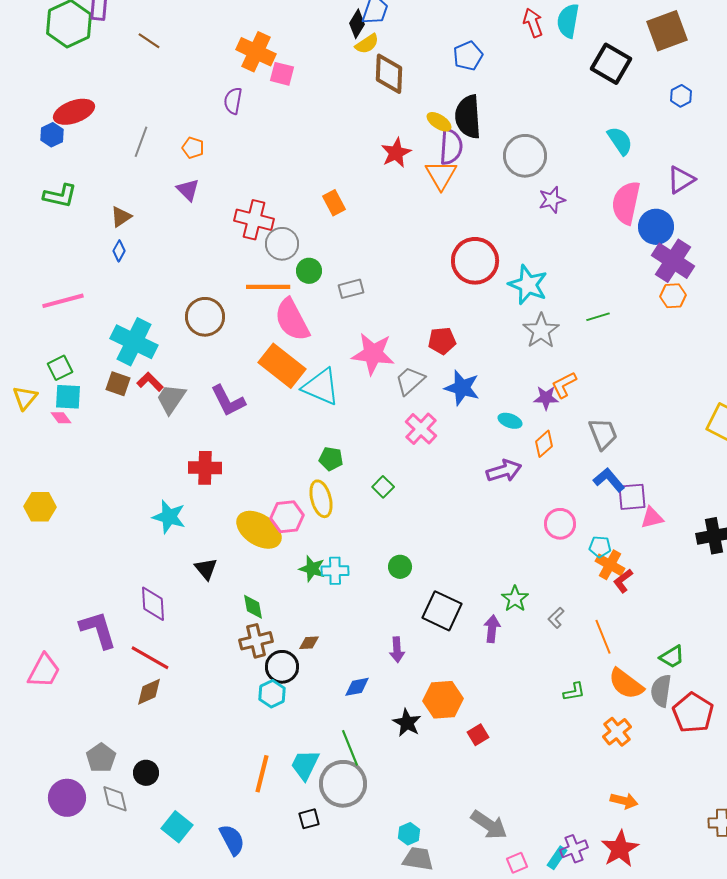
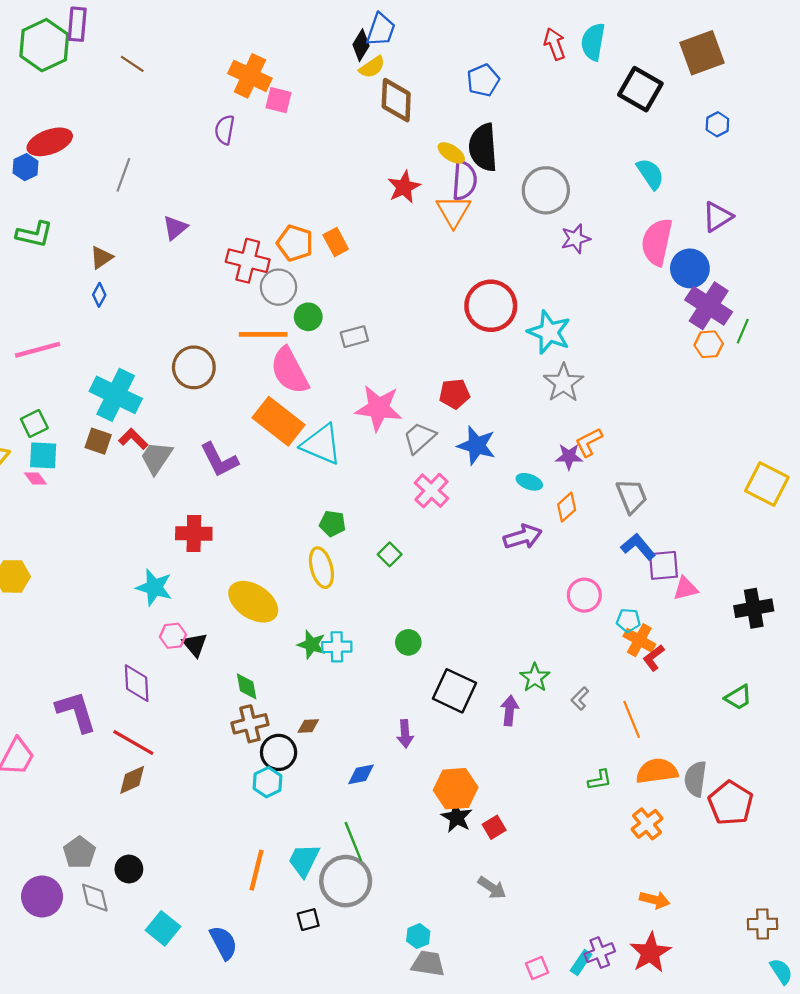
orange pentagon: (193, 148) -> (295, 243), moved, size x1.5
purple triangle: (188, 190) -> (175, 228), turned 35
green line: (598, 317) -> (743, 331), moved, turned -50
pink hexagon: (287, 517) -> (173, 636), moved, size x0.7
green trapezoid: (672, 657) -> (738, 697), moved
orange semicircle: (626, 684) -> (657, 771), turned 135
black star: (407, 723) -> (457, 817), moved
gray arrow: (489, 825) -> (492, 888), moved, size x0.7

